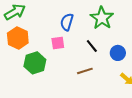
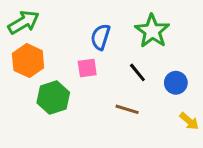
brown line: (85, 71) -> (127, 109), turned 35

